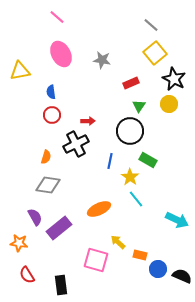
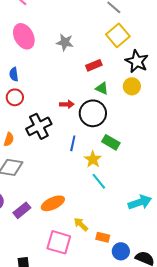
green triangle: (139, 106) -> (102, 88), turned -40
red arrow: (88, 121) -> (67, 104), moved
orange ellipse: (99, 209) -> (53, 203), moved
cyan arrow: (177, 220) -> (140, 202), turned -45
purple rectangle: (59, 228) -> (22, 210), size x0.7

